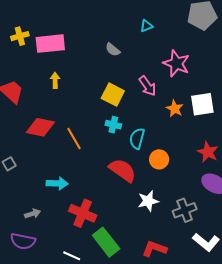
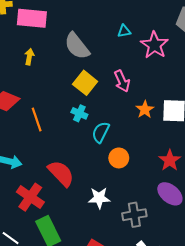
cyan triangle: (147, 26) -> (124, 31), moved
gray semicircle: (113, 50) -> (77, 46), moved, size x1.8
pink star: (176, 63) -> (155, 45), moved
red semicircle: (123, 170) -> (61, 173), moved

